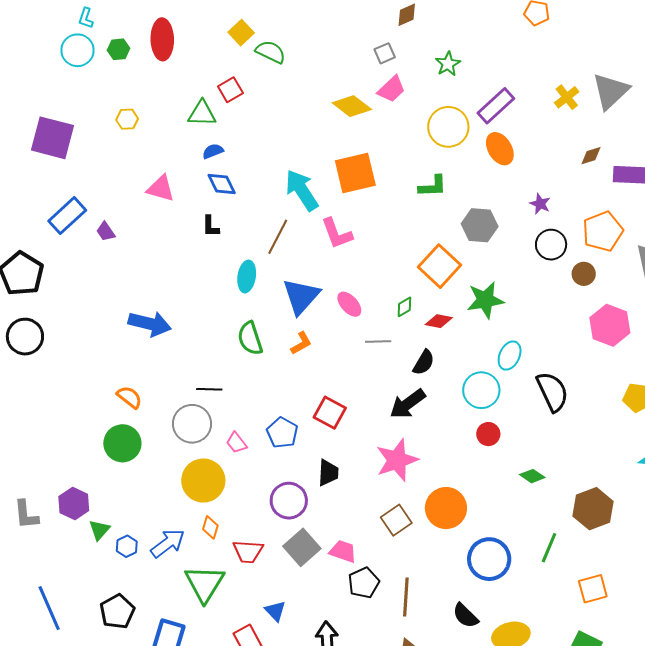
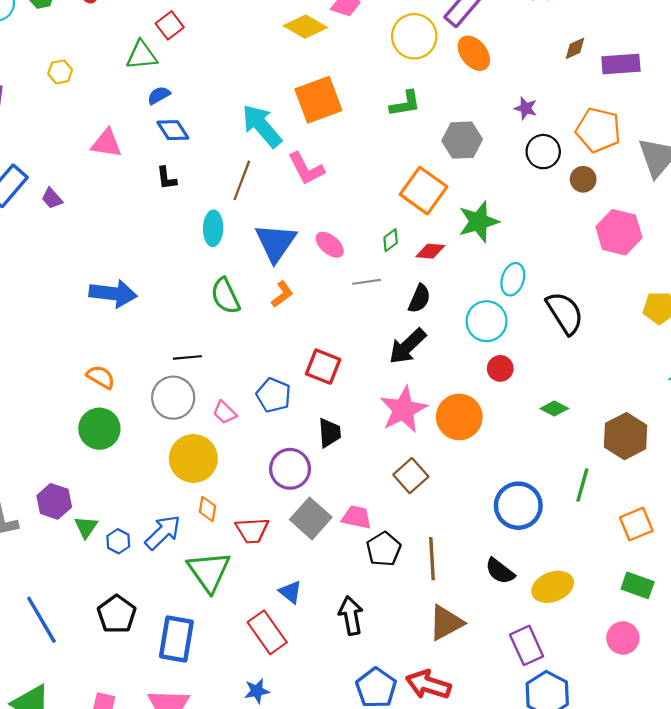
orange pentagon: (603, 231) -> (598, 130), turned -30
orange circle: (446, 508) -> (459, 417), moved

